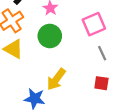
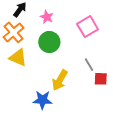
gray line: (102, 53) -> (89, 65), moved

